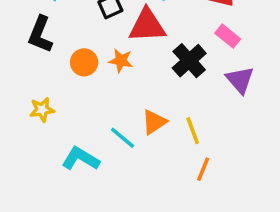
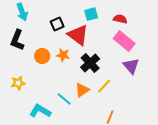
red triangle: (147, 26) -> (78, 35), turned 40
pink rectangle: (228, 36) -> (124, 41), size x1.5
black cross: (189, 61) -> (90, 63), moved
yellow line: (193, 131) -> (104, 86), moved, turned 63

